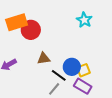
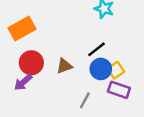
red circle: (31, 30) -> (31, 63), moved
black line: (59, 75) -> (96, 49), moved, turned -63

